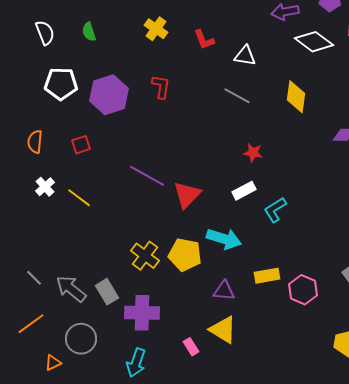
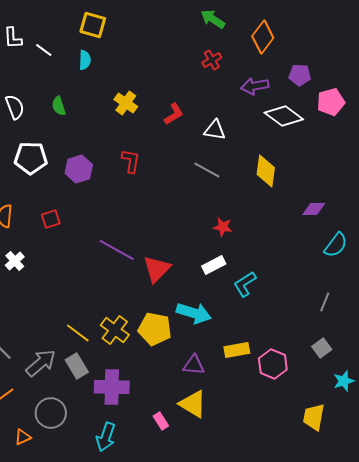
red L-shape: (204, 40) -> (174, 114), turned -100
purple hexagon: (109, 95) -> (79, 169), size x0.7
yellow line: (79, 198) -> (78, 333), moved
gray arrow: (71, 289) -> (41, 363), turned 100

